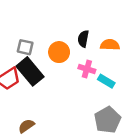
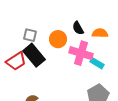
black semicircle: (83, 39) -> (78, 28), turned -40
pink cross: (87, 69) -> (81, 53), size x1.6

